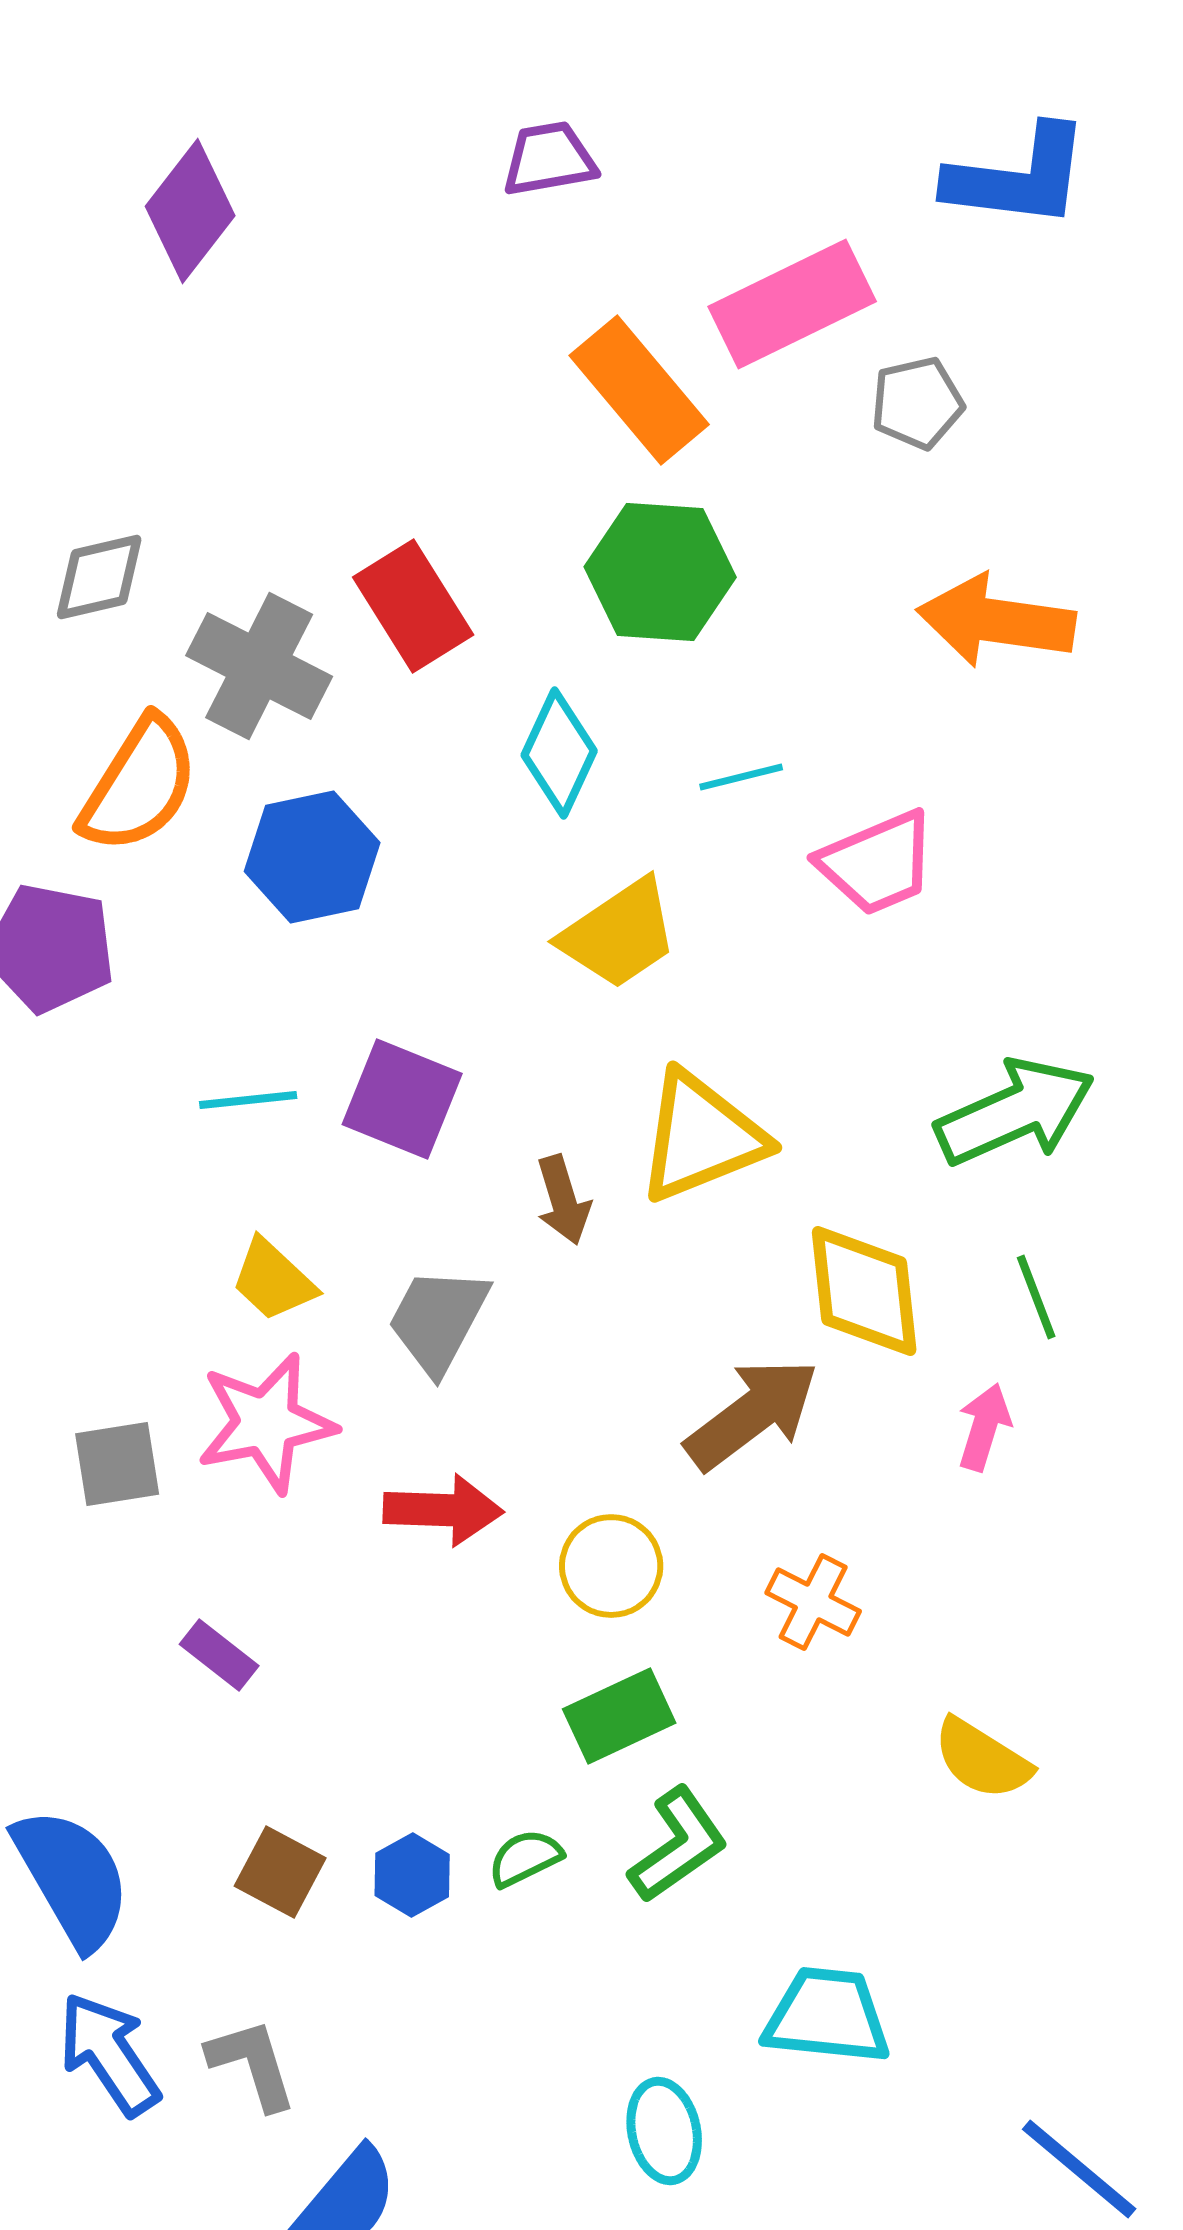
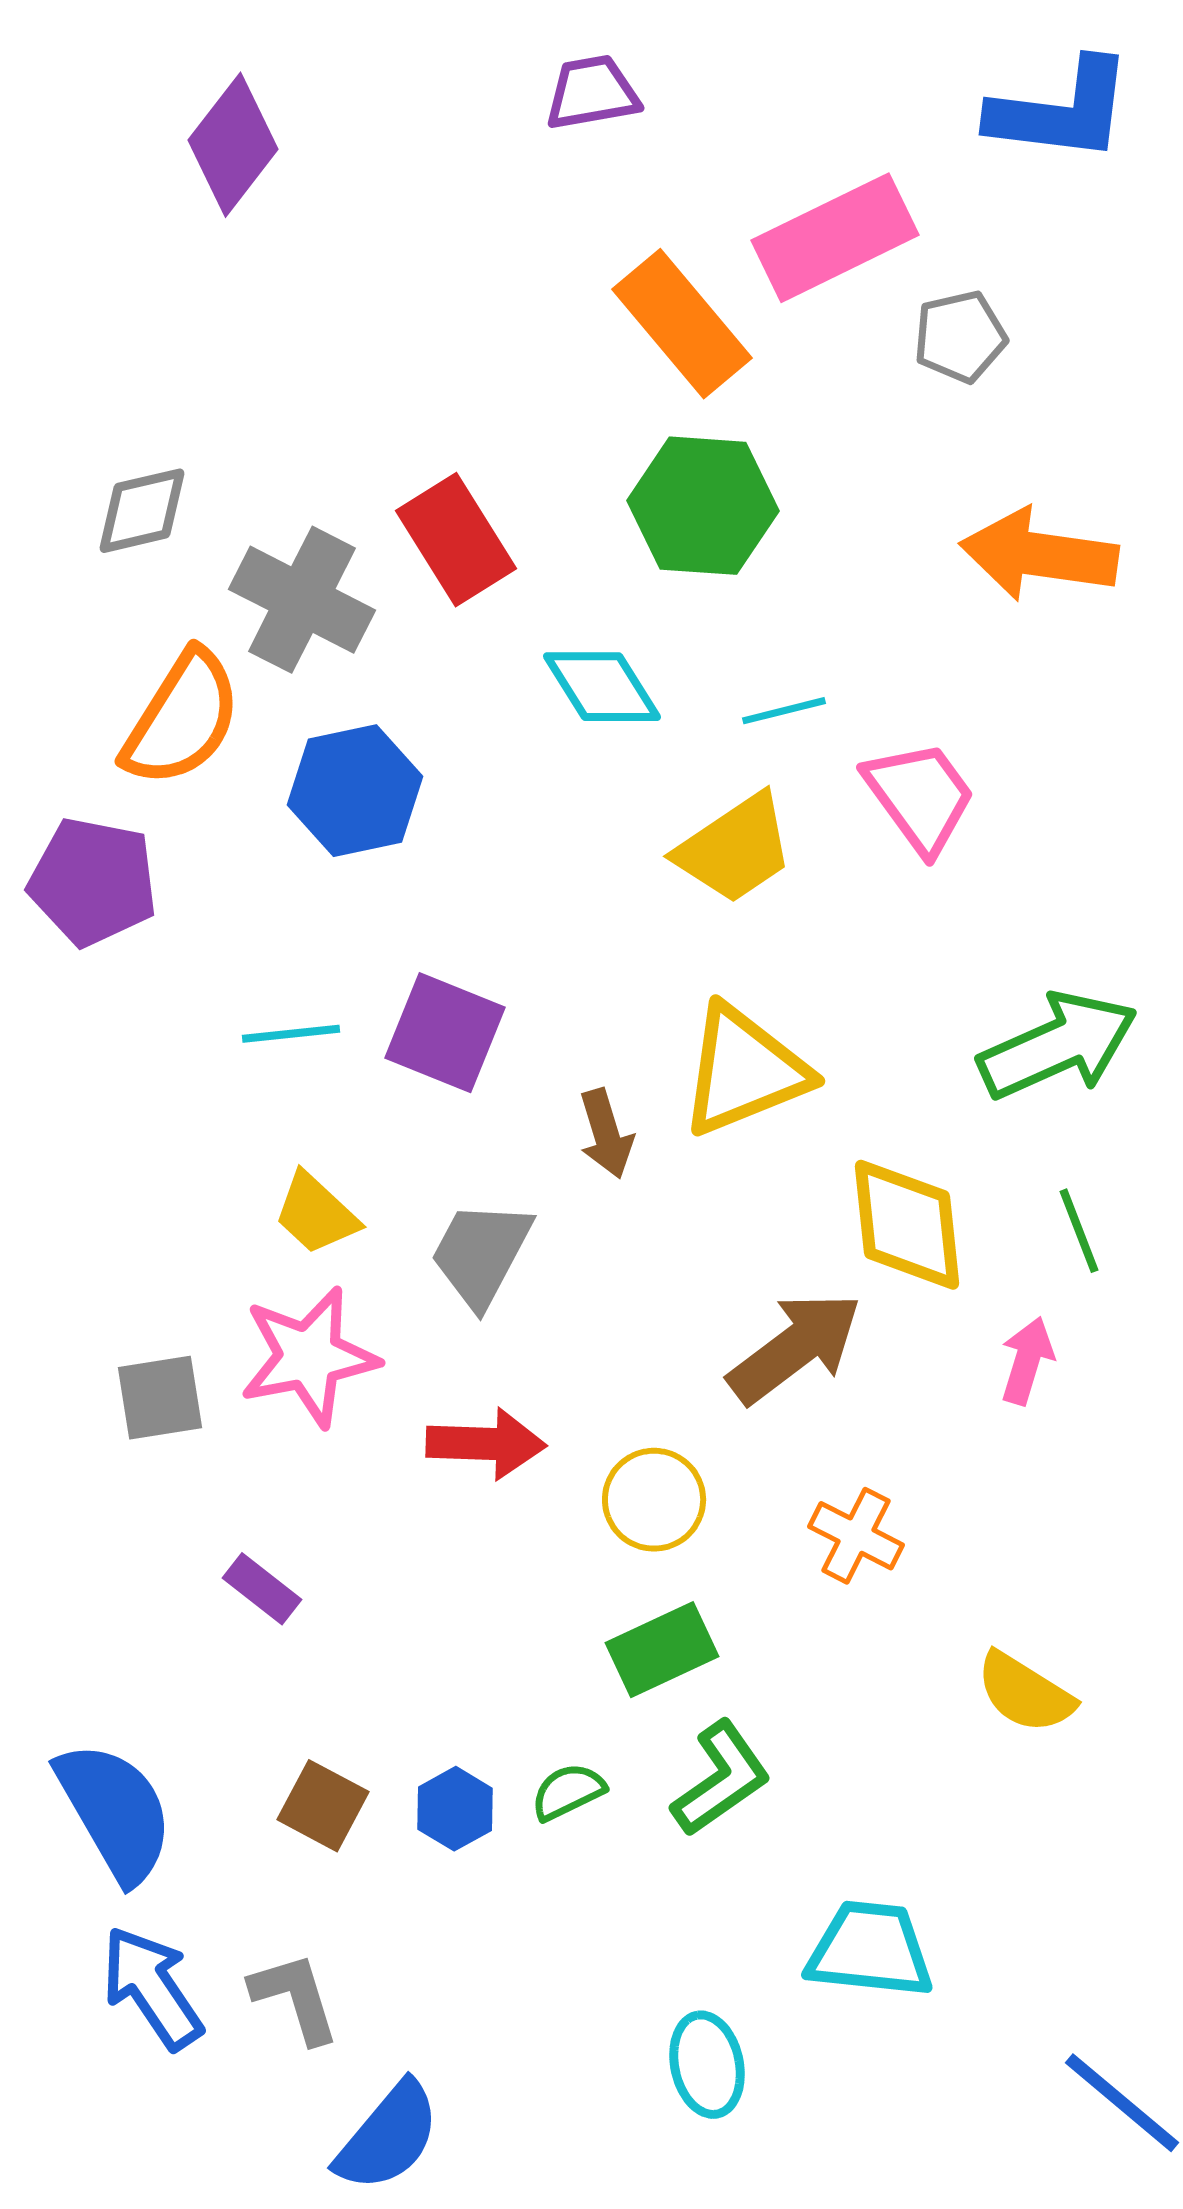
cyan diamond: (559, 753) -> (602, 687), turned -57
pink trapezoid: (877, 863) -> (920, 797), turned -103
yellow trapezoid: (619, 934) -> (735, 849), moved

